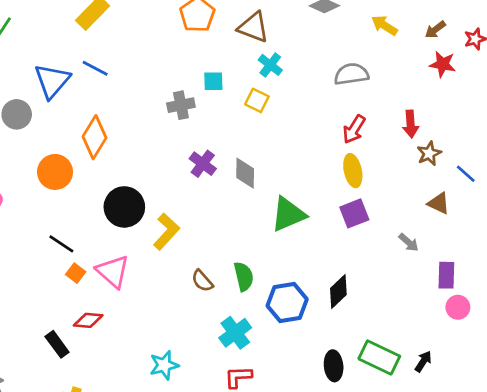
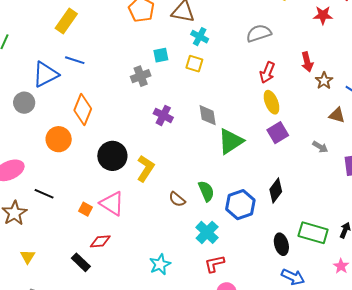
blue triangle: (52, 81) -> (45, 74), turned 32
gray diamond: (245, 173) -> (208, 115), moved
black line: (61, 244) -> (44, 194), moved

